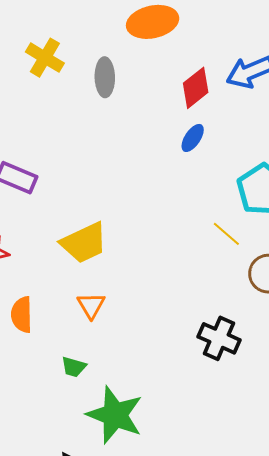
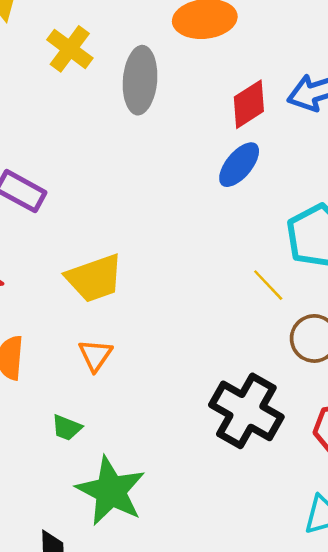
gray ellipse: (105, 77) -> (140, 80), size x1.4
blue ellipse: (193, 138) -> (239, 165), size x1.4
black cross: (219, 338) -> (246, 411), size x1.4

